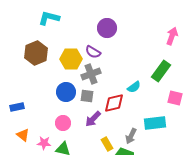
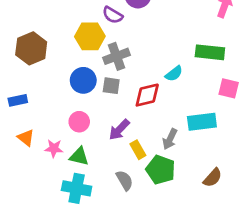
purple semicircle: (93, 52) -> (113, 15), moved
brown hexagon: (36, 53) -> (31, 48), moved
green rectangle: (161, 71) -> (210, 52), turned 60
purple arrow: (93, 119) -> (119, 130), moved

